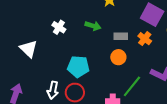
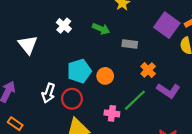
orange cross: (145, 39) -> (148, 70), moved
orange circle: (118, 57) -> (105, 76), moved
cyan pentagon: (78, 67) -> (79, 71), turned -30

